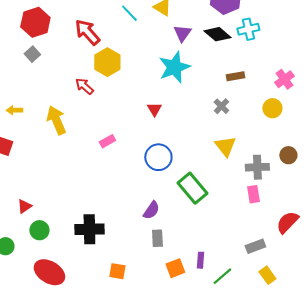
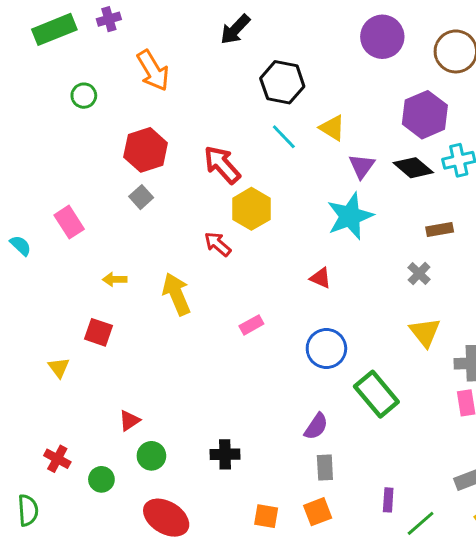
red triangle: (154, 109) -> (321, 278), turned -35
black cross: (89, 229) -> (225, 454), size x0.7
orange square: (175, 268) -> (318, 512), moved

